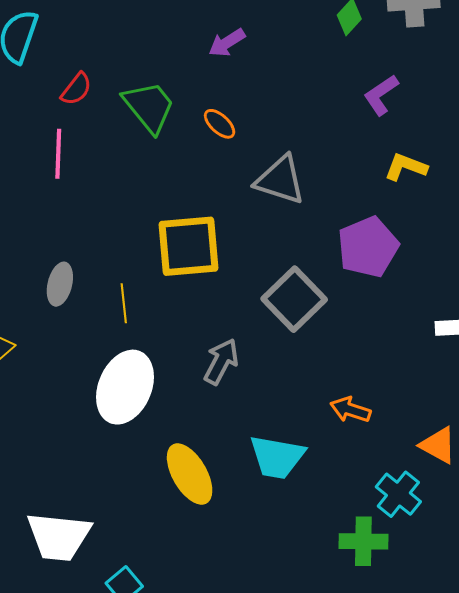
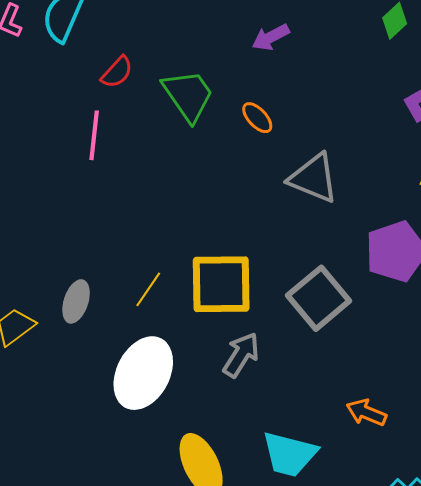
yellow square: (189, 246) -> (221, 284), moved
gray ellipse: (60, 284) -> (76, 301), moved
yellow line: (124, 303) -> (148, 289), turned 36

